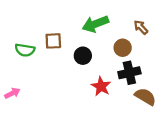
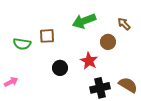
black circle: (83, 56) -> (60, 68), moved
black cross: (129, 73) -> (100, 88), moved
red star: (101, 86) -> (89, 61), moved

